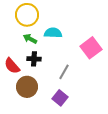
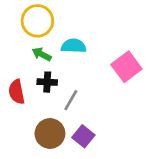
red semicircle: (12, 66) -> (17, 92), turned 30
gray line: (64, 72) -> (71, 100), moved
brown circle: (27, 87) -> (50, 133), moved

